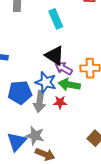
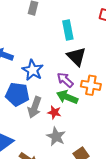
black triangle: (55, 56) -> (76, 56), moved
blue star: (46, 82) -> (33, 70), moved
gray star: (35, 136) -> (56, 136), moved

